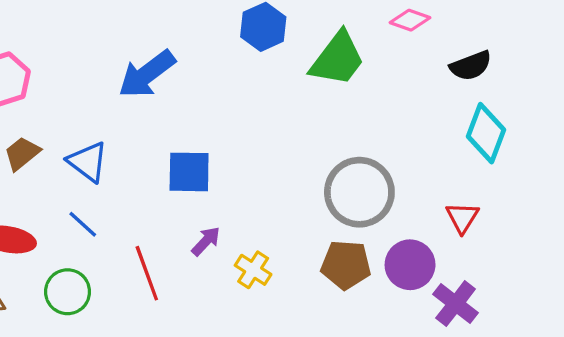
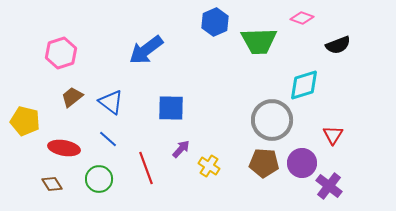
green trapezoid: (337, 59) -> (259, 41), turned 51
cyan diamond: (486, 133) -> (304, 85), moved, turned 52

